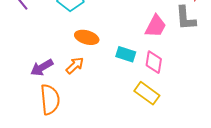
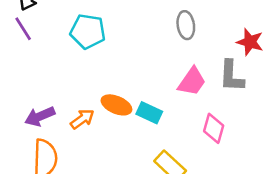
orange ellipse: (87, 37) -> (116, 105), moved
pink diamond: (154, 62) -> (214, 128), moved

